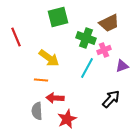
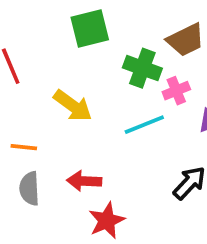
cyan line: (87, 68) -> (144, 125), turned 40
orange line: (41, 80) -> (24, 147), moved
gray semicircle: (37, 111) -> (29, 189), moved

